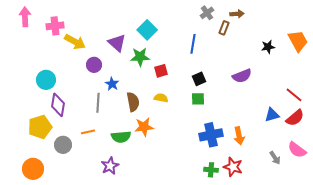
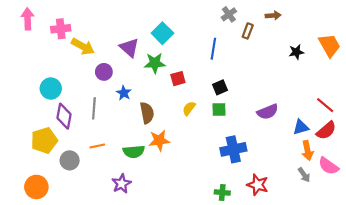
brown arrow: (237, 14) -> (273, 15), moved
purple semicircle: (242, 76) -> (268, 112), moved
yellow semicircle: (161, 98) -> (189, 108), moved, turned -64
gray line: (98, 103) -> (94, 108), moved
orange arrow: (239, 136) -> (307, 150), moved
green cross: (211, 170) -> (222, 192), moved

